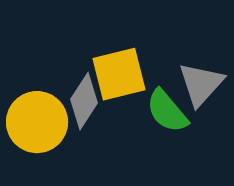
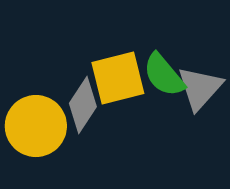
green semicircle: (167, 111) -> (164, 75), moved

